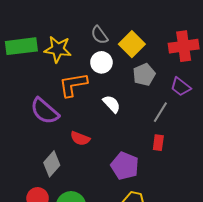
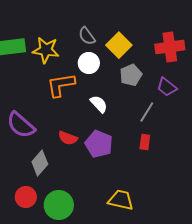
purple semicircle: (45, 111) -> (21, 125), moved
purple pentagon: (125, 166) -> (99, 144), moved

